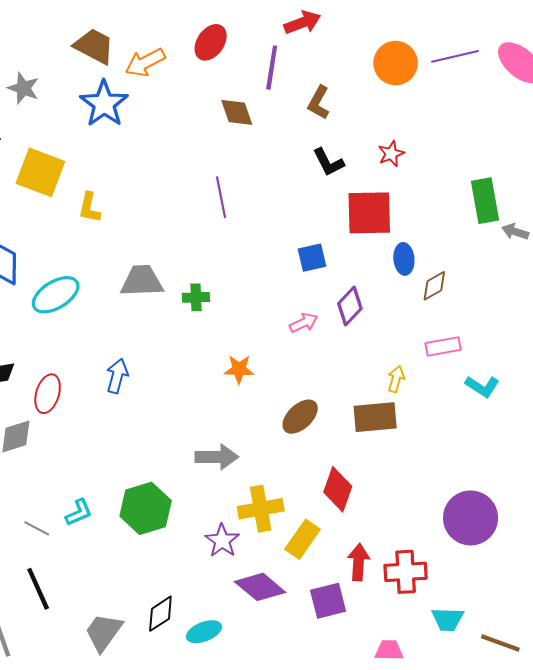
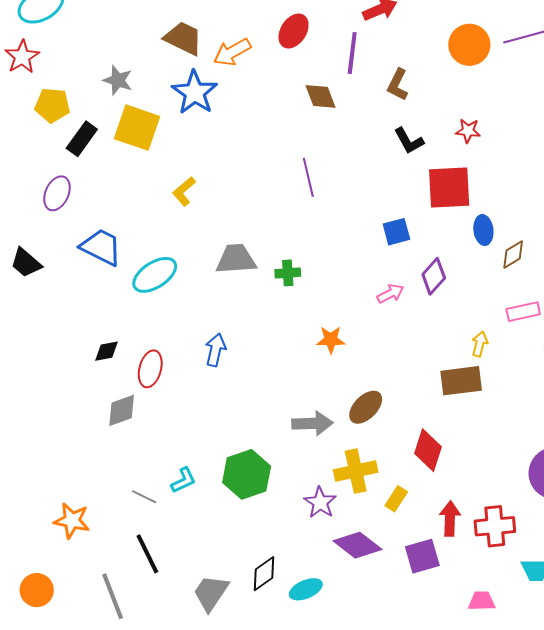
red star: (391, 154) -> (468, 131), turned 30
yellow square: (40, 172) -> (137, 128), moved
yellow L-shape: (89, 208) -> (184, 191), turned 40
brown ellipse: (300, 417) -> (366, 407), moved
yellow rectangle: (303, 539) -> (396, 499), size x0.7

